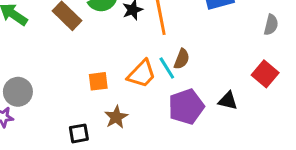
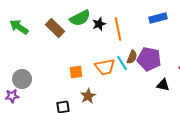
orange trapezoid: (141, 74) -> (105, 67), turned 35
purple pentagon: (186, 107) -> (149, 59), moved, turned 30

